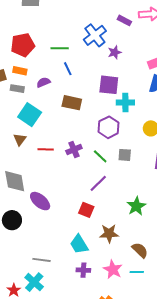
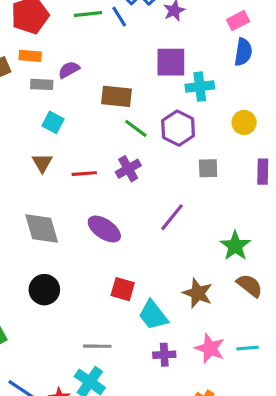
blue line: (68, 69) -> (119, 17), moved
gray rectangle: (17, 89) -> (42, 84), moved
cyan square: (30, 115) -> (53, 122), size x0.6
green line: (100, 156) -> (136, 128), moved
purple ellipse: (40, 201) -> (104, 229), moved
red square: (86, 210) -> (123, 289), moved
brown star: (109, 234) -> (198, 293), turned 30
brown semicircle: (140, 250) -> (250, 285), moved

